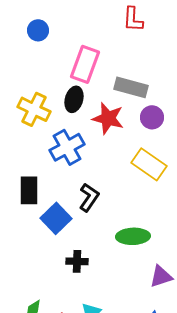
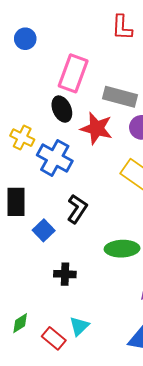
black ellipse: (74, 99) -> (62, 109), turned -40
yellow cross: (34, 109) -> (22, 138), moved, size x0.7
blue cross: (67, 147) -> (55, 158), turned -32
blue square: (56, 218) -> (44, 230), size x0.7

